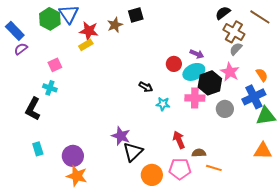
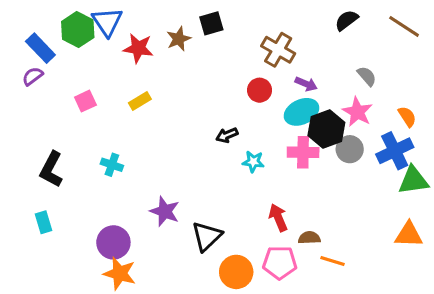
blue rectangle: (15, 31) -> (40, 48), moved
brown cross: (234, 32) -> (278, 50), moved
yellow rectangle: (86, 45) -> (140, 101), moved
gray semicircle: (236, 49) -> (367, 76), turned 96
red circle: (174, 64) -> (260, 90), moved
black arrow: (146, 87) -> (227, 135), turned 128
cyan cross: (50, 88) -> (112, 165), moved
gray circle: (225, 109) -> (350, 149), moved
purple star: (121, 136) -> (165, 211), moved
cyan rectangle: (38, 149) -> (44, 222), moved

